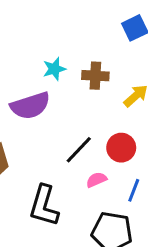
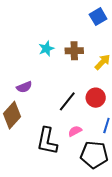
purple semicircle: (30, 106) -> (24, 87), moved, size x0.6
pink semicircle: (96, 180) -> (75, 131), moved

